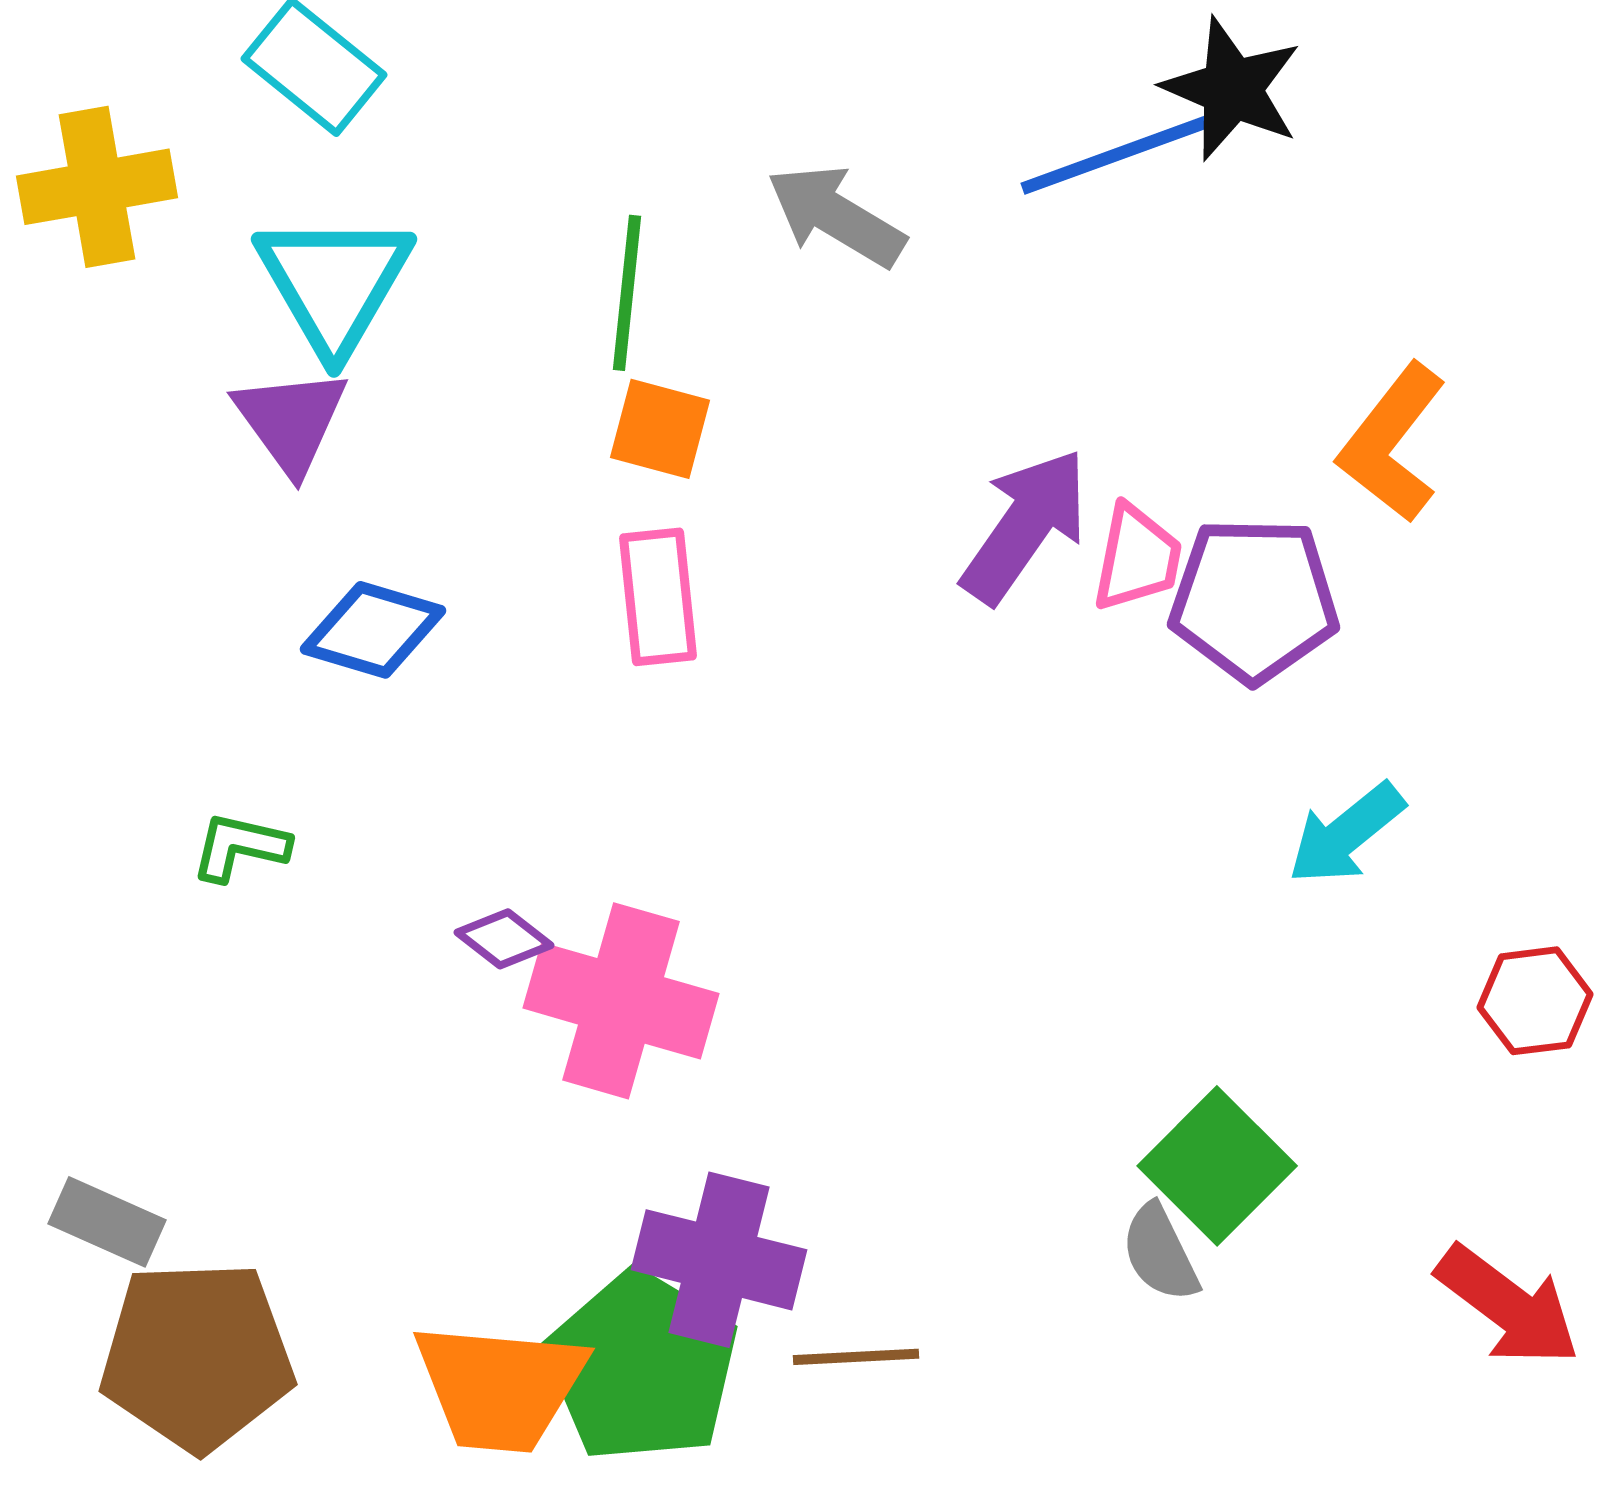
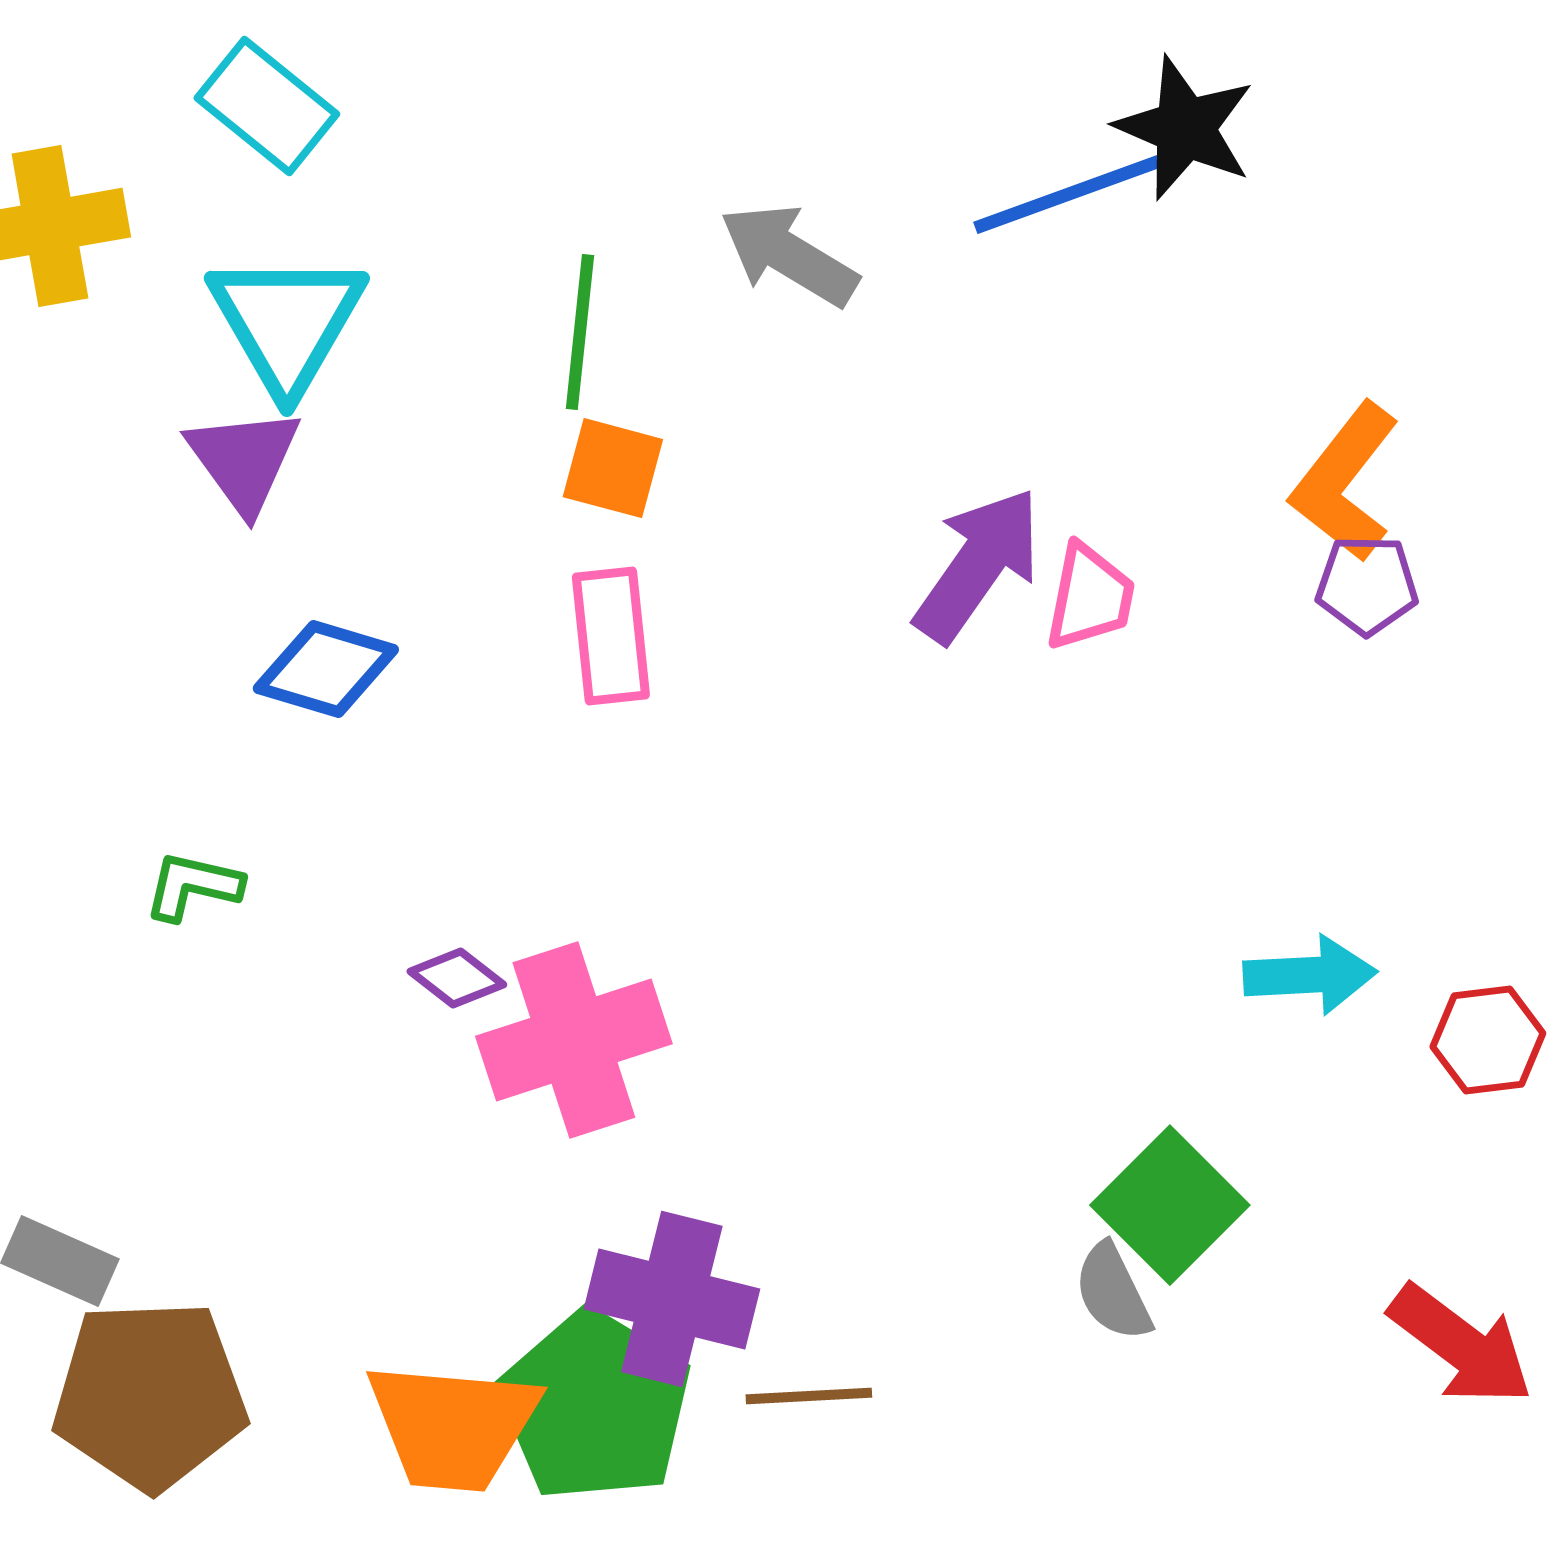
purple pentagon: (1254, 600) -> (1367, 585), moved, size x0.6
cyan arrow: (1346, 834) -> (1310, 975), moved, turned -144
pink cross: (621, 1001) -> (574, 1040), turned -34

